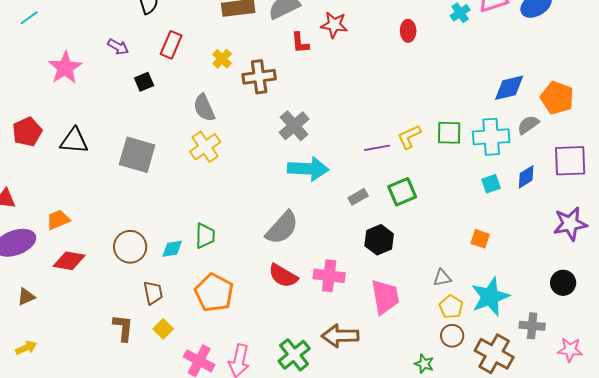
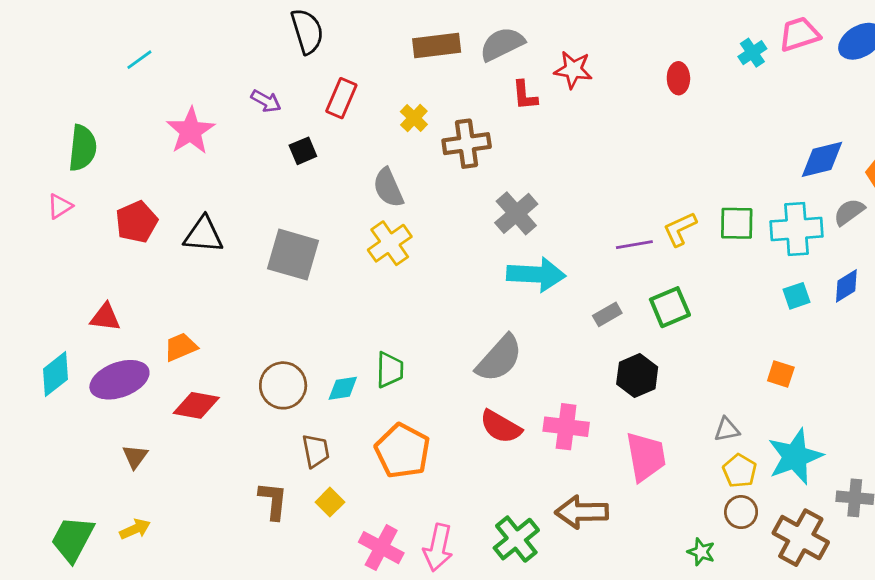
brown triangle: (26, 297) -> (135, 457), turned -30

